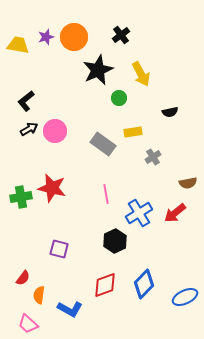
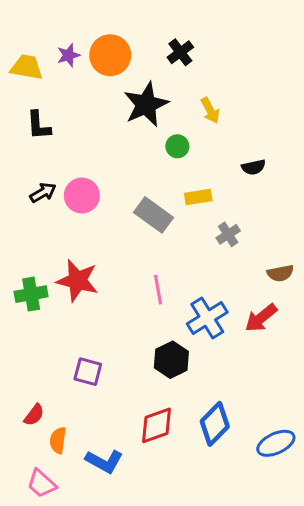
yellow arrow: (141, 74) -> (210, 110), size x0.7
black L-shape: (26, 101) -> (39, 125), moved, turned -55

